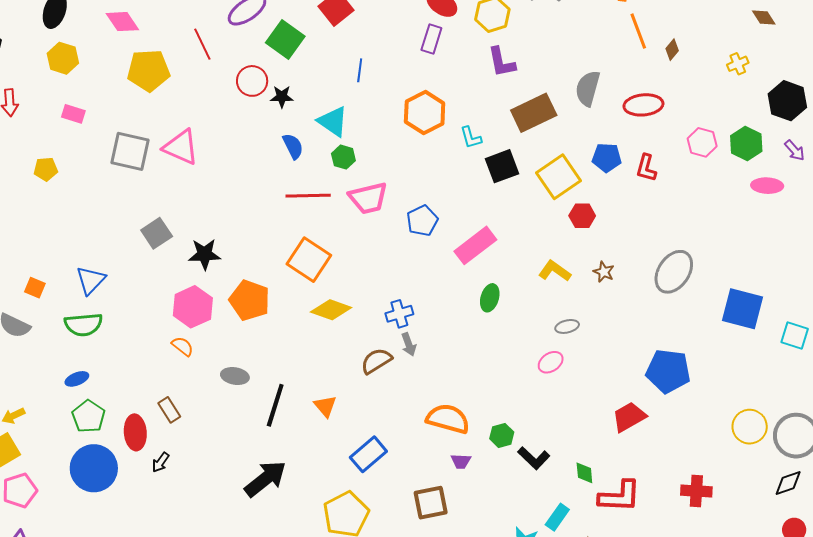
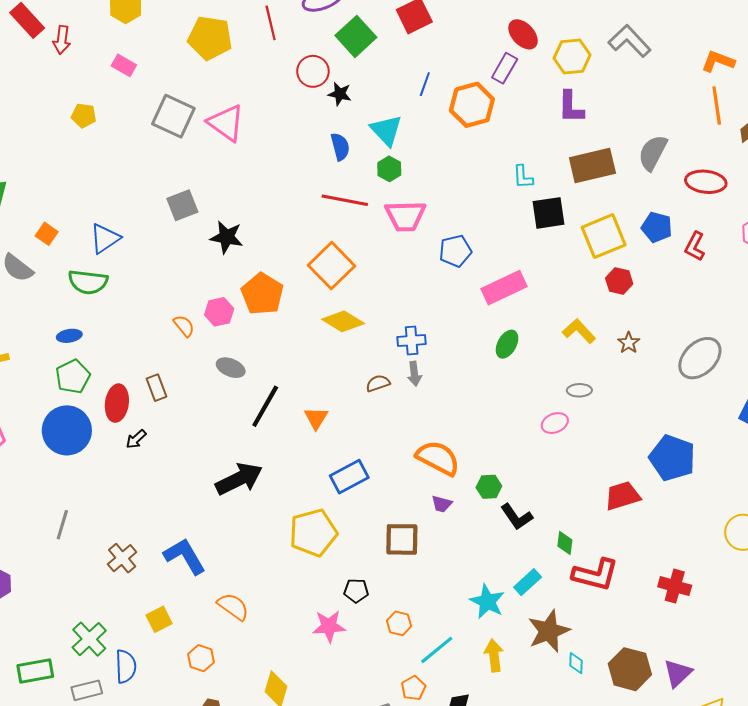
orange hexagon: (425, 112) -> (472, 105), moved
pink hexagon: (193, 307) -> (219, 312), moved, size x0.7
brown semicircle: (376, 361) -> (378, 383), size x0.7

